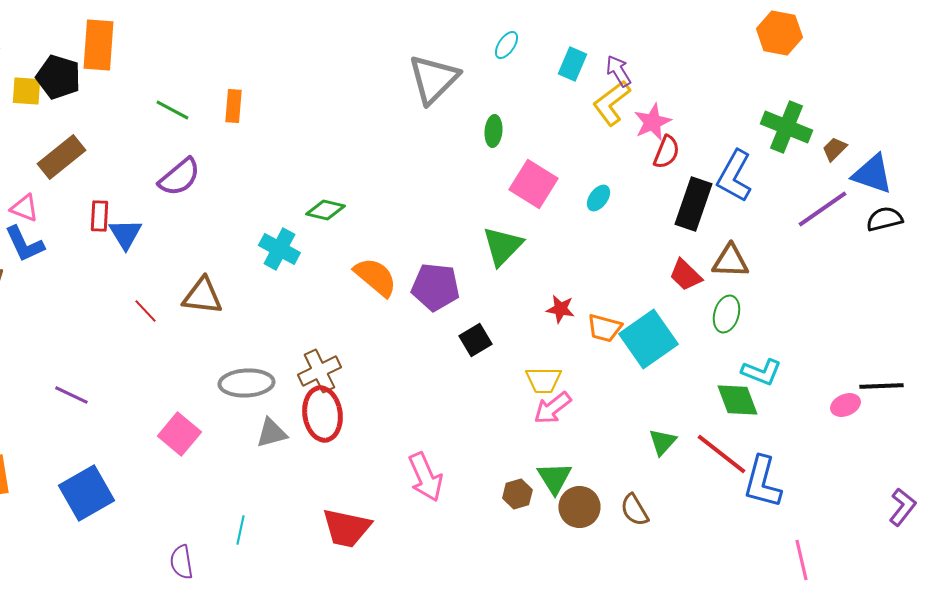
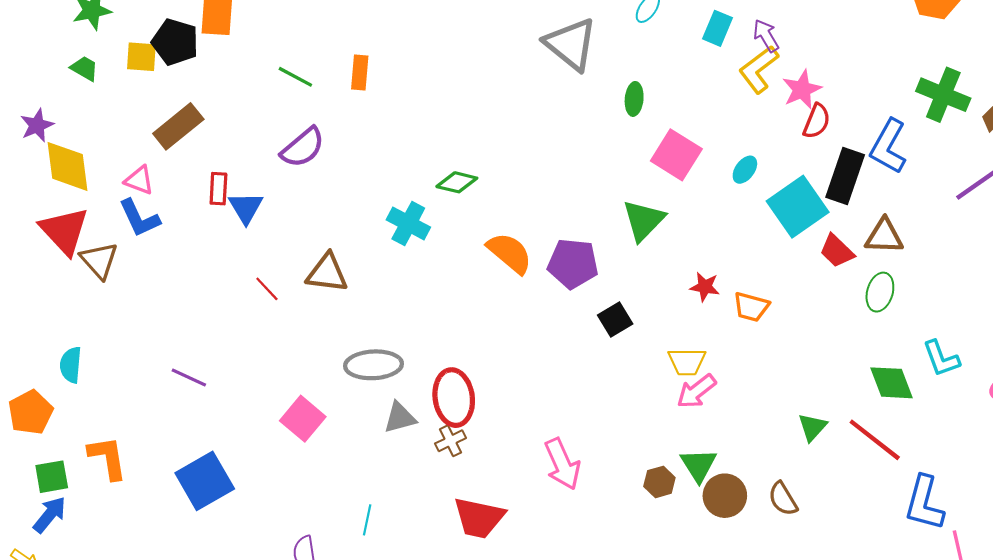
gray triangle: (433, 79) -> (571, 44), turned -36
cyan square: (648, 339) -> (798, 207), moved
brown cross: (319, 371) -> (451, 441), moved, size x0.7
cyan L-shape: (761, 372) -> (941, 359), moved, turned 48
blue L-shape: (762, 482) -> (924, 503), moved

